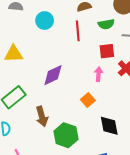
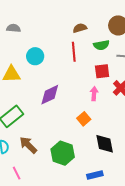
cyan circle: (45, 21) -> (35, 56), moved
brown arrow: (42, 116) -> (28, 145), moved, turned 150

